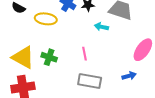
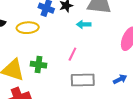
pink line: (84, 54) -> (72, 54), turned 48
blue arrow: (129, 76) -> (120, 79), moved

